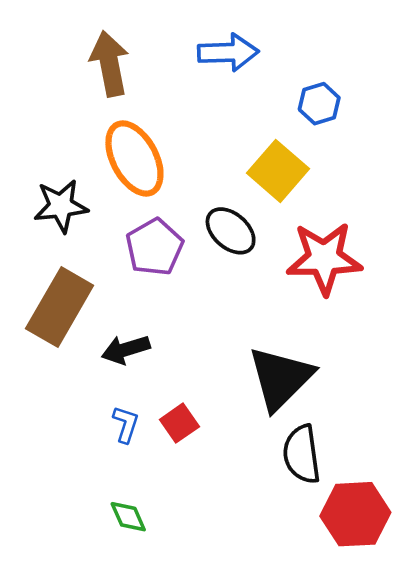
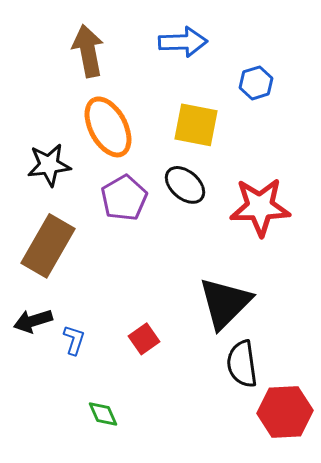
yellow square: (278, 171) -> (196, 125), moved, turned -30
black arrow: (126, 349) -> (33, 321), moved
blue L-shape: (126, 424) -> (74, 340), moved

